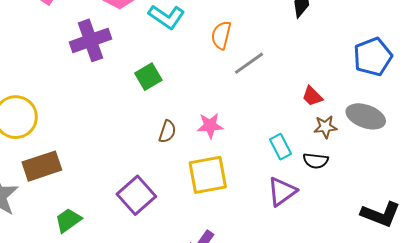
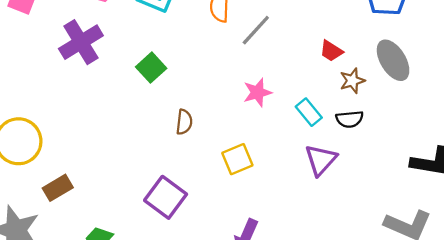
gray ellipse: (366, 116) -> (393, 60), turned 51
pink star: (210, 126) -> (257, 92), moved
brown rectangle: (42, 166) -> (58, 188), size x0.7
yellow square: (208, 175) -> (237, 159), size x0.7

